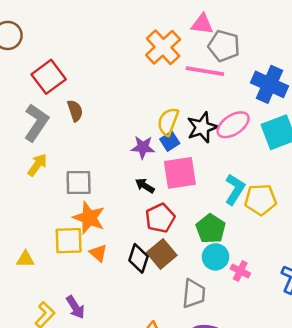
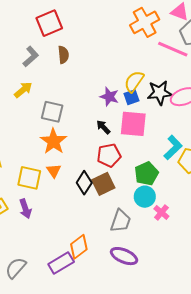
gray L-shape: (36, 123) -> (31, 57), size x0.7
yellow square: (69, 241) -> (29, 178), moved

